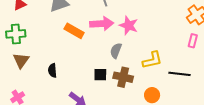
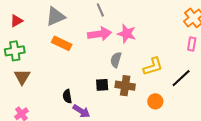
orange rectangle: (74, 31) -> (62, 43), moved
black semicircle: (52, 70) -> (67, 96), moved
black line: (179, 74) -> (181, 78), turned -45

